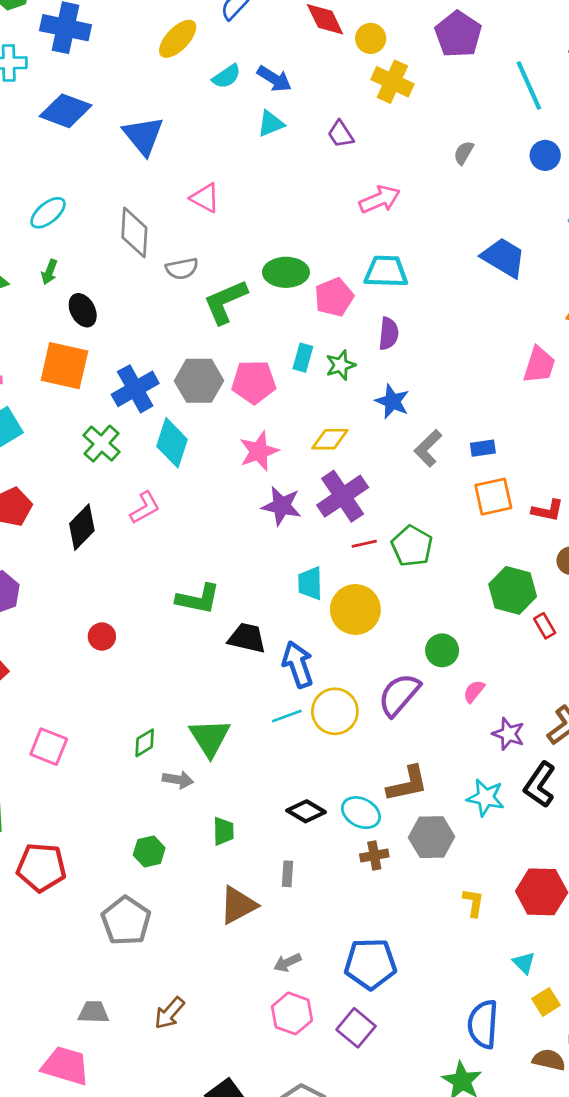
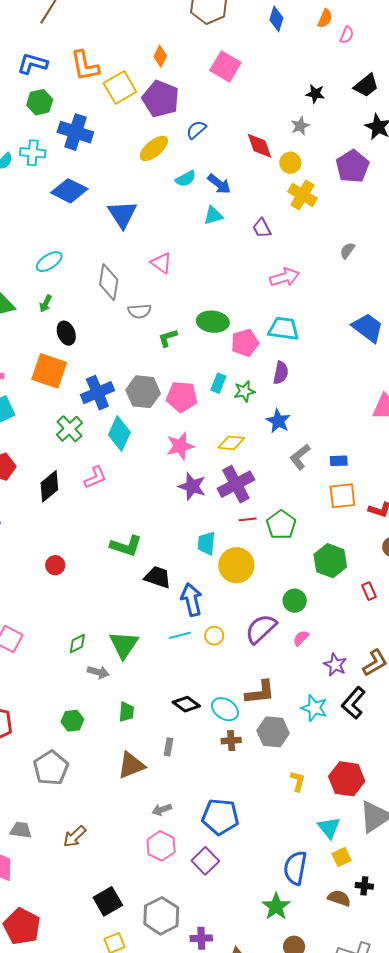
green L-shape: (225, 302) -> (168, 338), size x0.6
green hexagon: (513, 590) -> (330, 561), moved
pink semicircle: (474, 691) -> (301, 638), moved
yellow circle: (335, 711) -> (214, 636), size x0.6
cyan triangle: (524, 963) -> (329, 828), size x1.4

